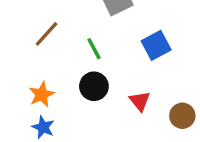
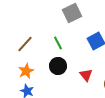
brown line: (46, 34) -> (25, 44), moved

